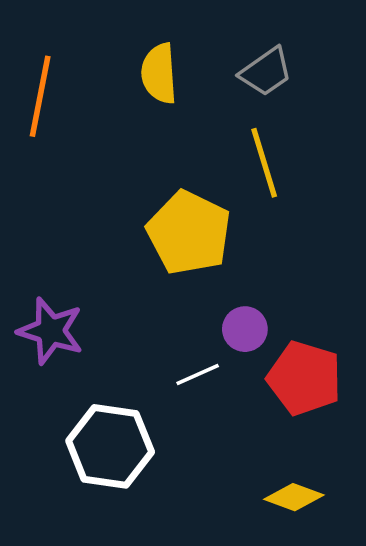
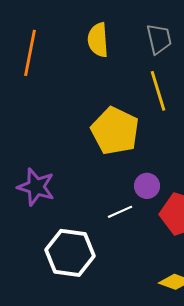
gray trapezoid: (266, 72) -> (159, 39), turned -68

